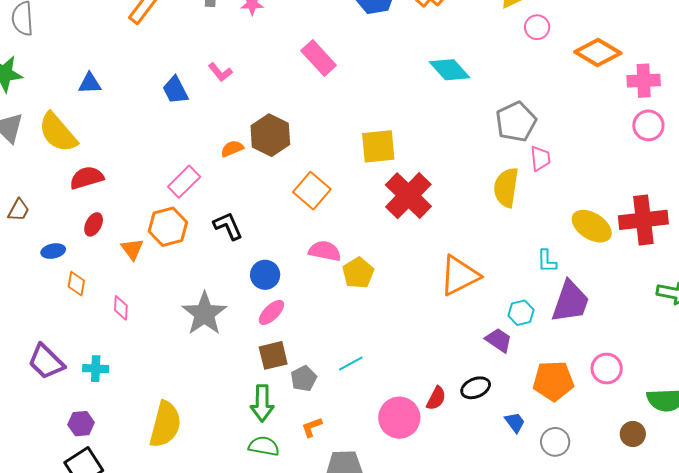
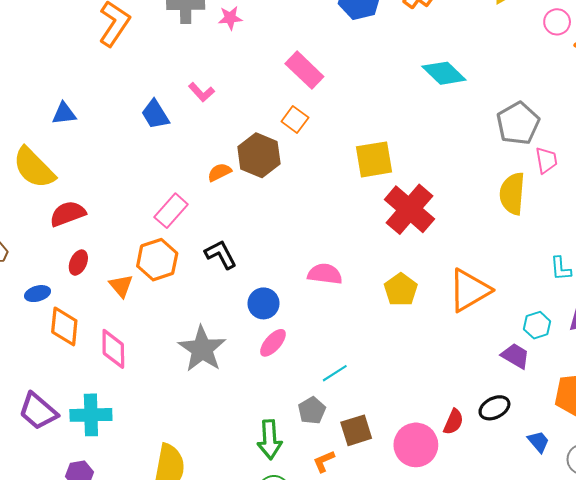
pink circle: (537, 27) -> (557, 22), moved
orange square: (312, 191) -> (295, 120), moved, size x0.7
yellow pentagon: (358, 273) -> (401, 290), moved
orange diamond: (76, 284) -> (64, 326), size x1.5
pink diamond: (121, 308) -> (113, 349), size x1.5
brown square: (273, 355) -> (356, 430), moved
cyan line: (351, 364) -> (335, 373), moved
cyan cross: (96, 369) -> (91, 415), size x1.5

